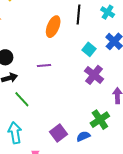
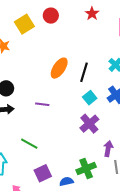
black line: (79, 15) -> (84, 72), moved
green line: (22, 99) -> (29, 144), moved, turned -30

